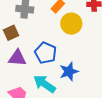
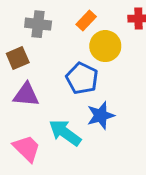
blue pentagon: (45, 53) -> (82, 78), moved

